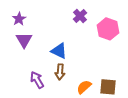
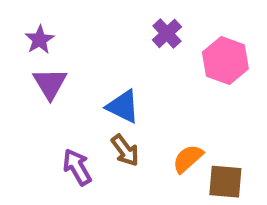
brown arrow: (60, 72) -> (125, 150), turned -42
orange semicircle: (84, 87) -> (188, 159), moved

